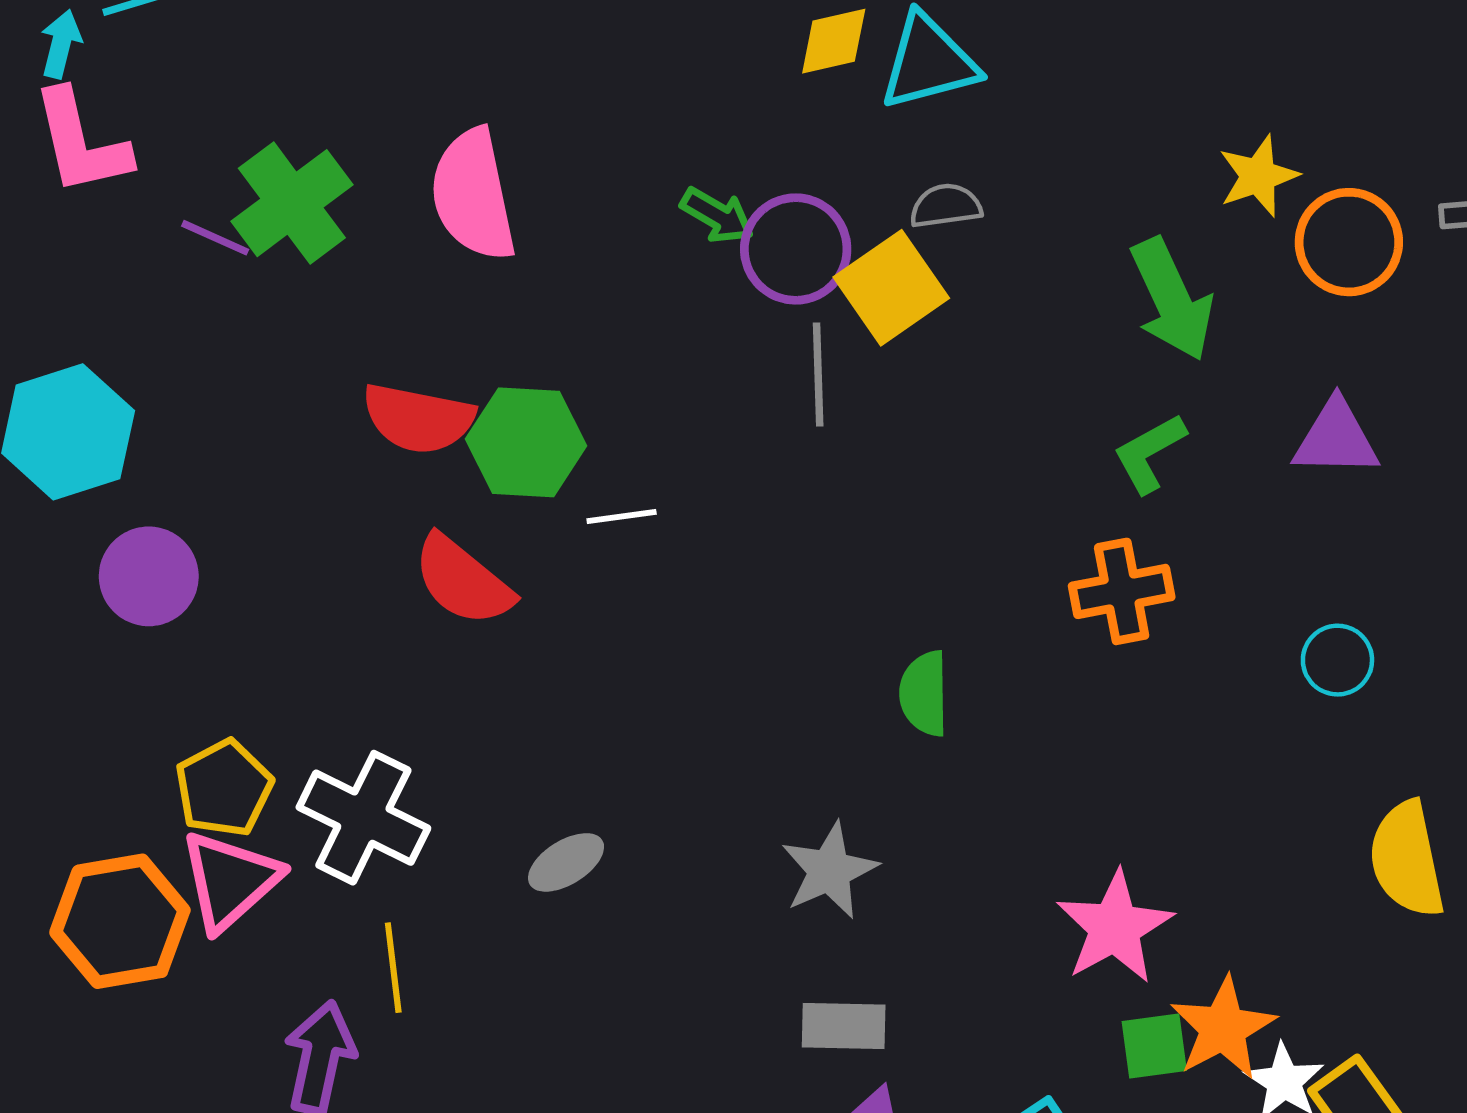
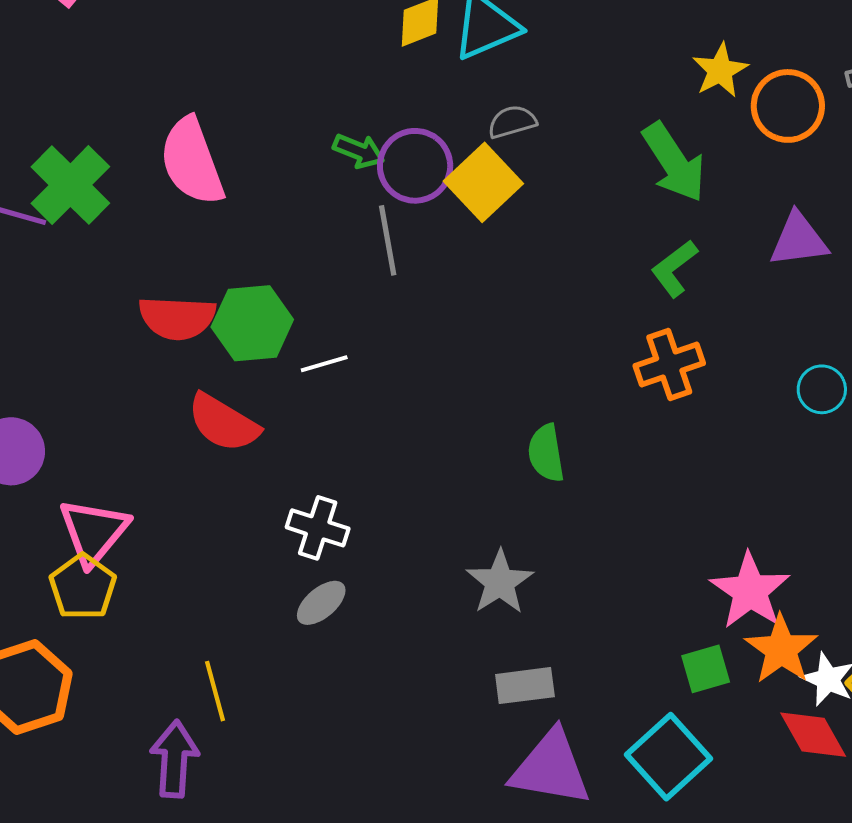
gray line: (818, 374) -> (388, 240), moved
white cross: (363, 818) -> (318, 528), moved, size x0.7
pink triangle: (230, 881) -> (94, 532), moved
pink star: (1115, 927) -> (750, 591), moved
green square: (1154, 1046) -> (706, 669), moved

